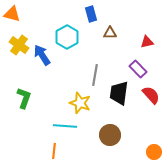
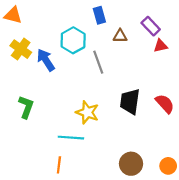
purple rectangle: (138, 69) -> (151, 26), moved
gray line: (95, 75) -> (98, 62), moved, turned -30
brown circle: (110, 135) -> (131, 164), moved

